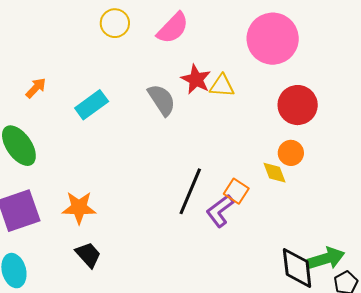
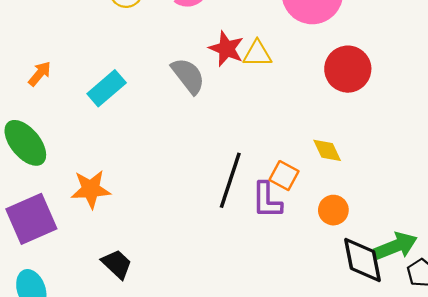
orange circle: (291, 153) -> (333, 210), moved
orange star: (79, 208) -> (91, 189), moved
purple L-shape: (220, 211) -> (267, 200), turned -48

